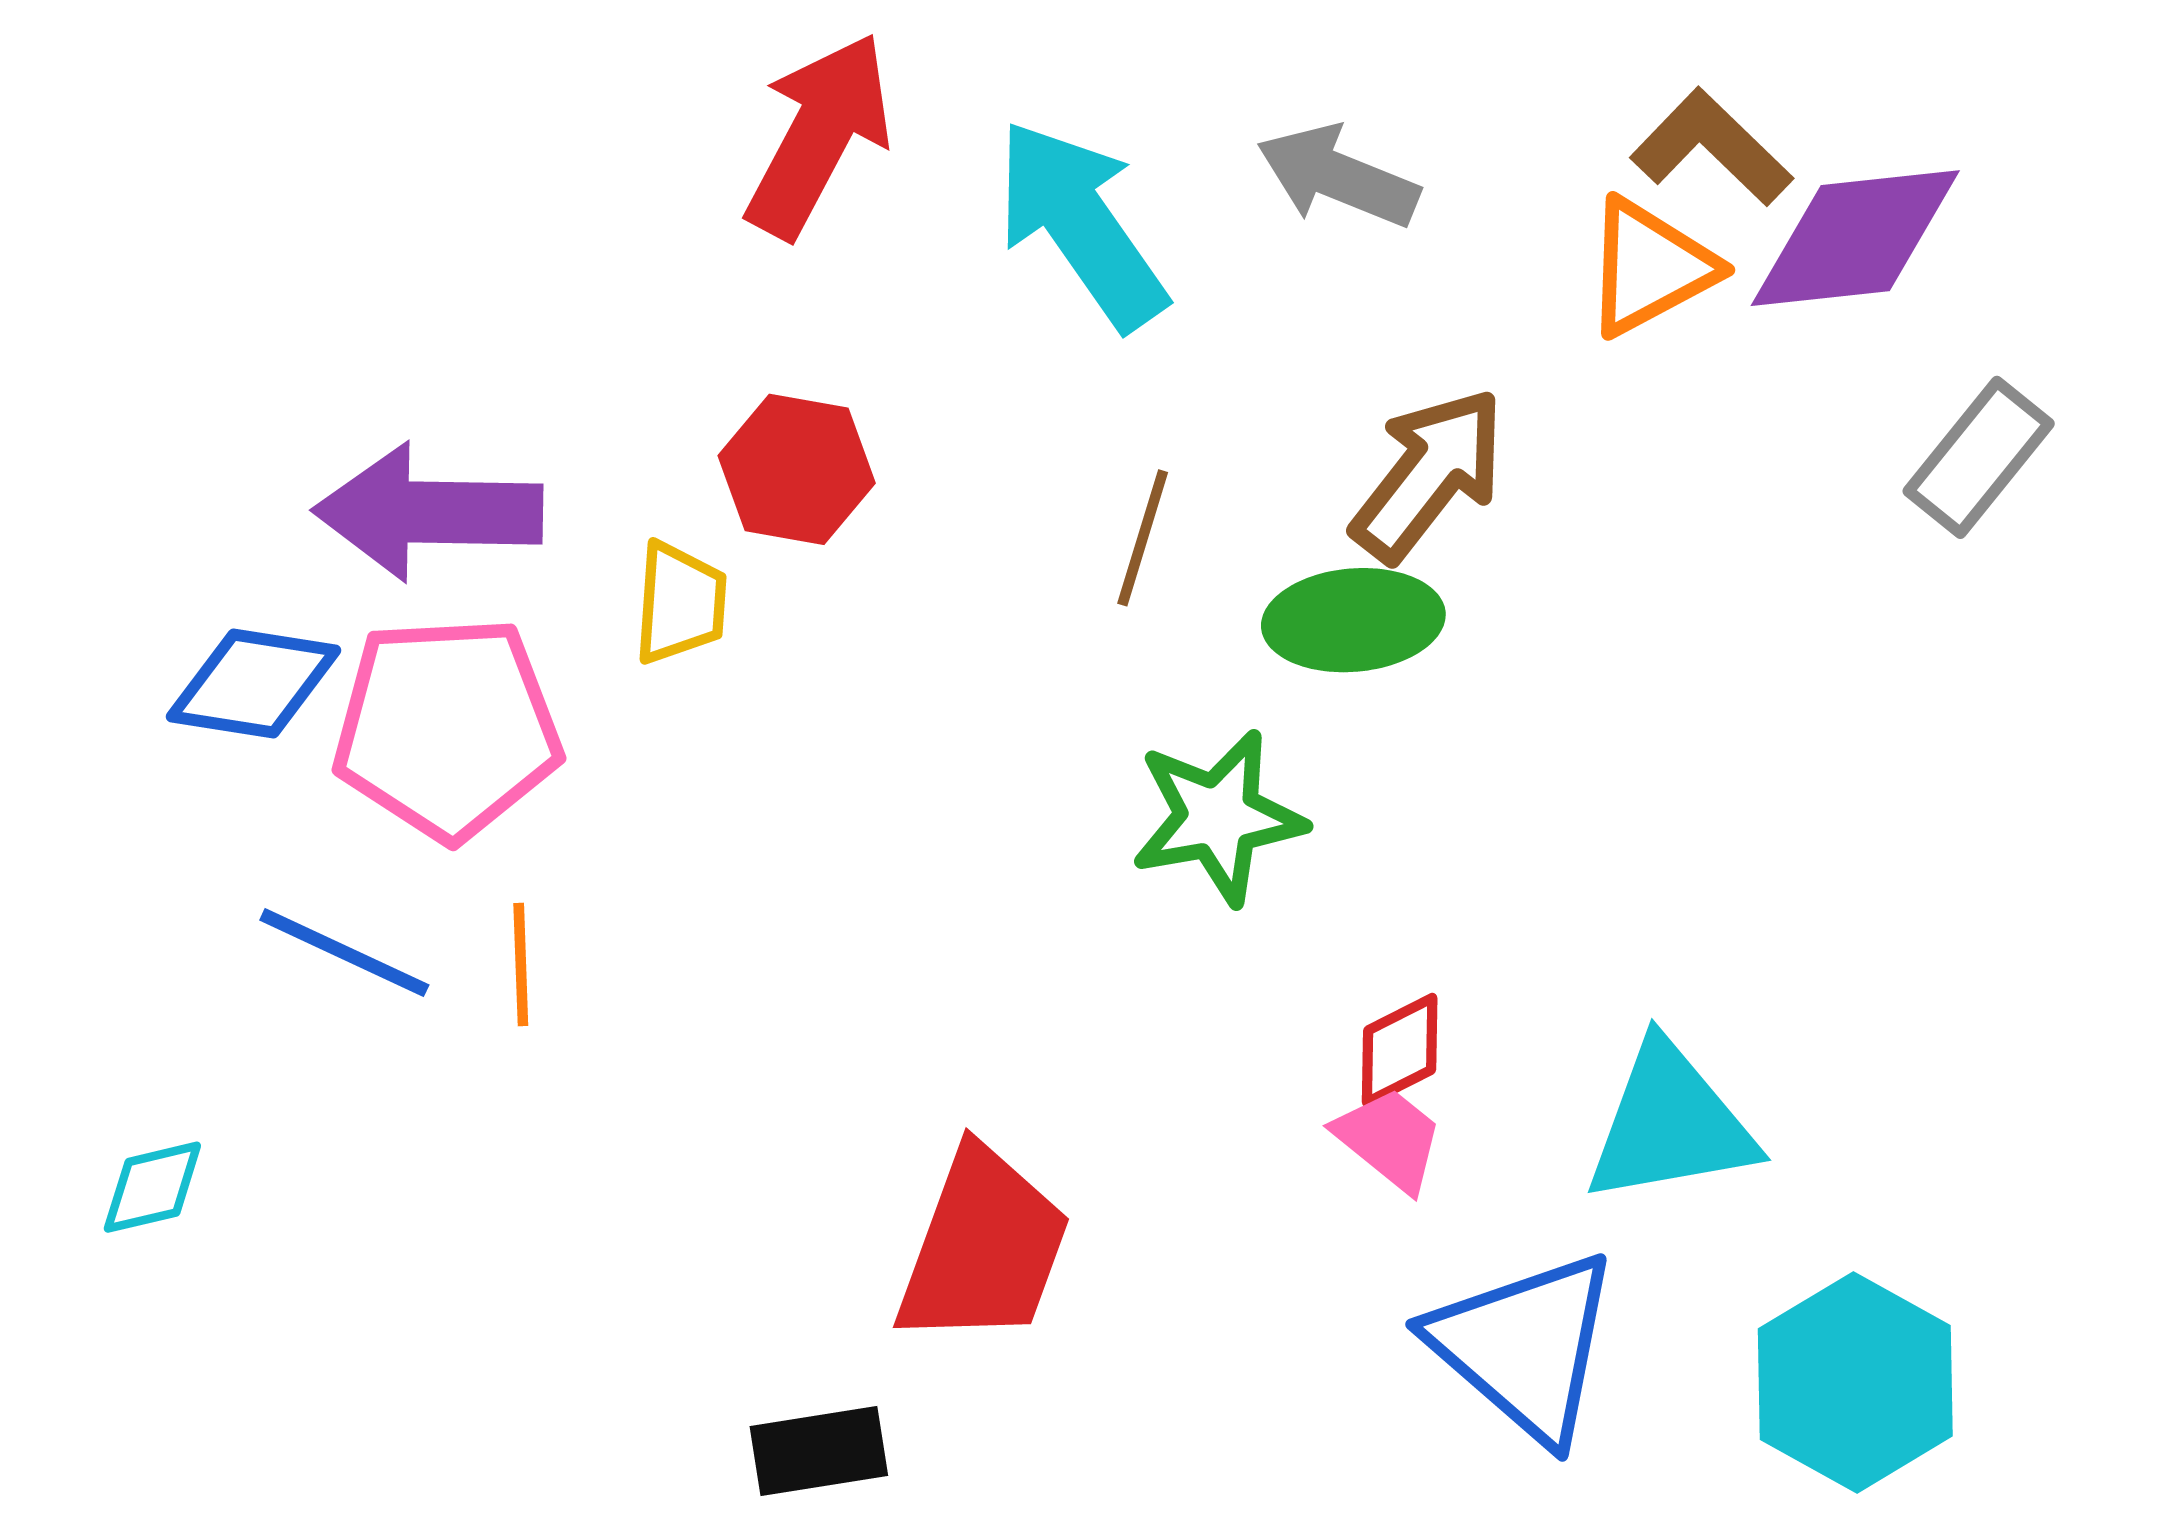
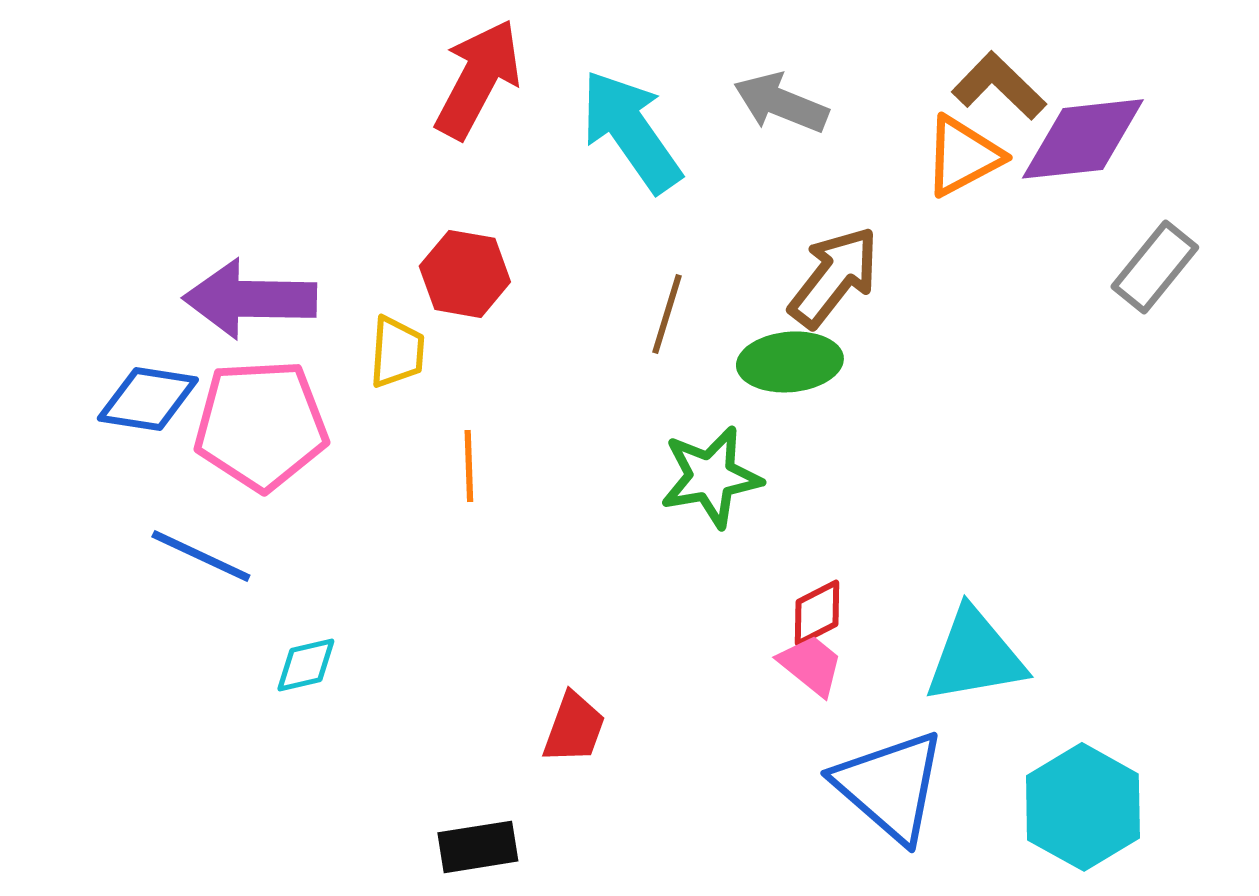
orange line: (521, 964) -> (469, 466), moved
cyan diamond: (152, 1187) -> (306, 665), moved
red trapezoid: (983, 1247) -> (574, 728), size x0.6

